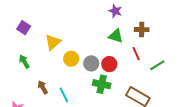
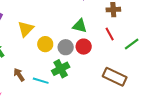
green triangle: (116, 36) -> (80, 26), moved
green cross: (102, 84) -> (61, 69), moved, turned -36
cyan line: (64, 95) -> (41, 81), turned -42

